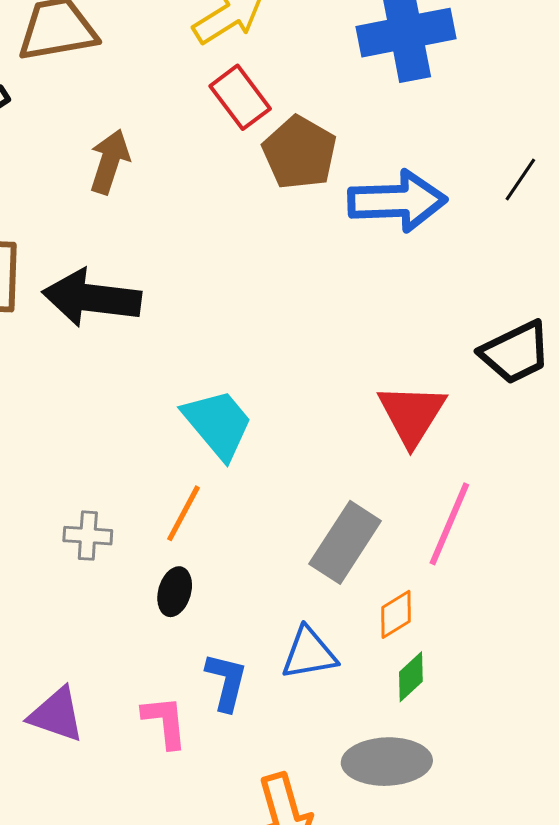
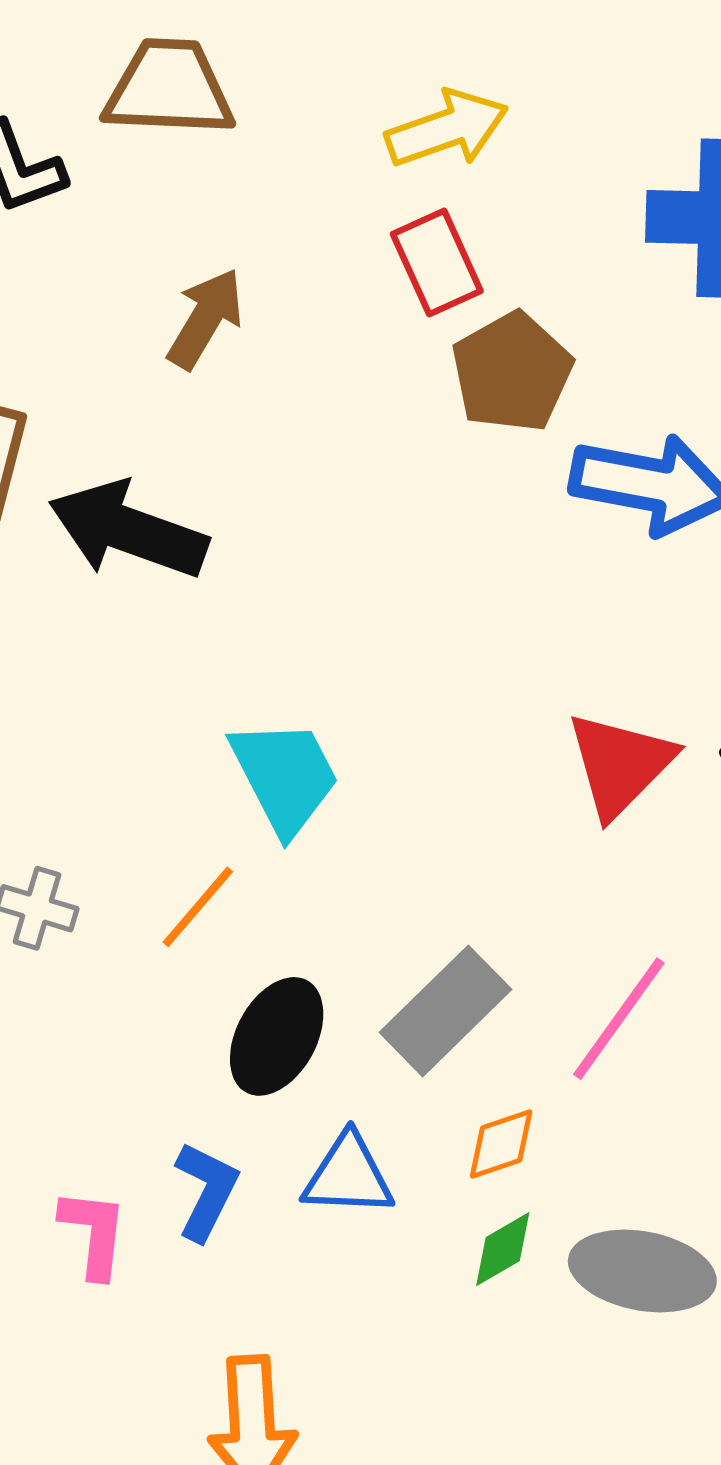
red triangle: (412, 414) -> (620, 764), moved
black ellipse: (175, 592) -> (277, 1036), moved, size x1.5
gray ellipse: (387, 762) -> (642, 1271), moved

